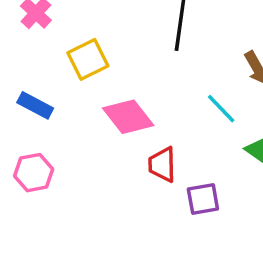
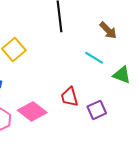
pink diamond: (128, 117) -> (32, 111), moved

